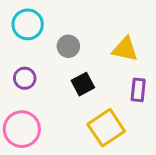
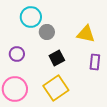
cyan circle: (28, 24) -> (31, 17), moved
yellow square: (106, 128) -> (56, 88), moved

